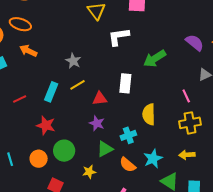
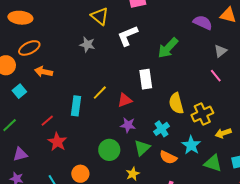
orange ellipse: (20, 24) -> (29, 48), turned -30
gray star: (73, 61) -> (87, 45), moved
pink line: (186, 96) -> (216, 76), moved
yellow cross: (190, 123) -> (202, 114), moved
red star: (46, 125) -> (57, 142), moved, turned 30
green circle: (64, 151) -> (109, 150), moved

